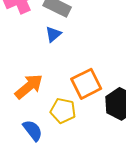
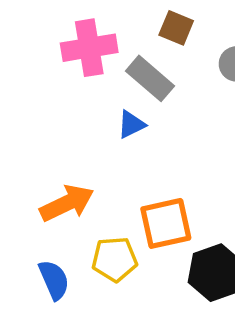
yellow pentagon: (63, 111) -> (115, 259), turned -30

